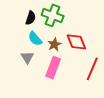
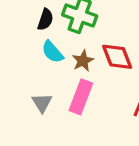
gray triangle: (27, 57) -> (42, 103), moved

